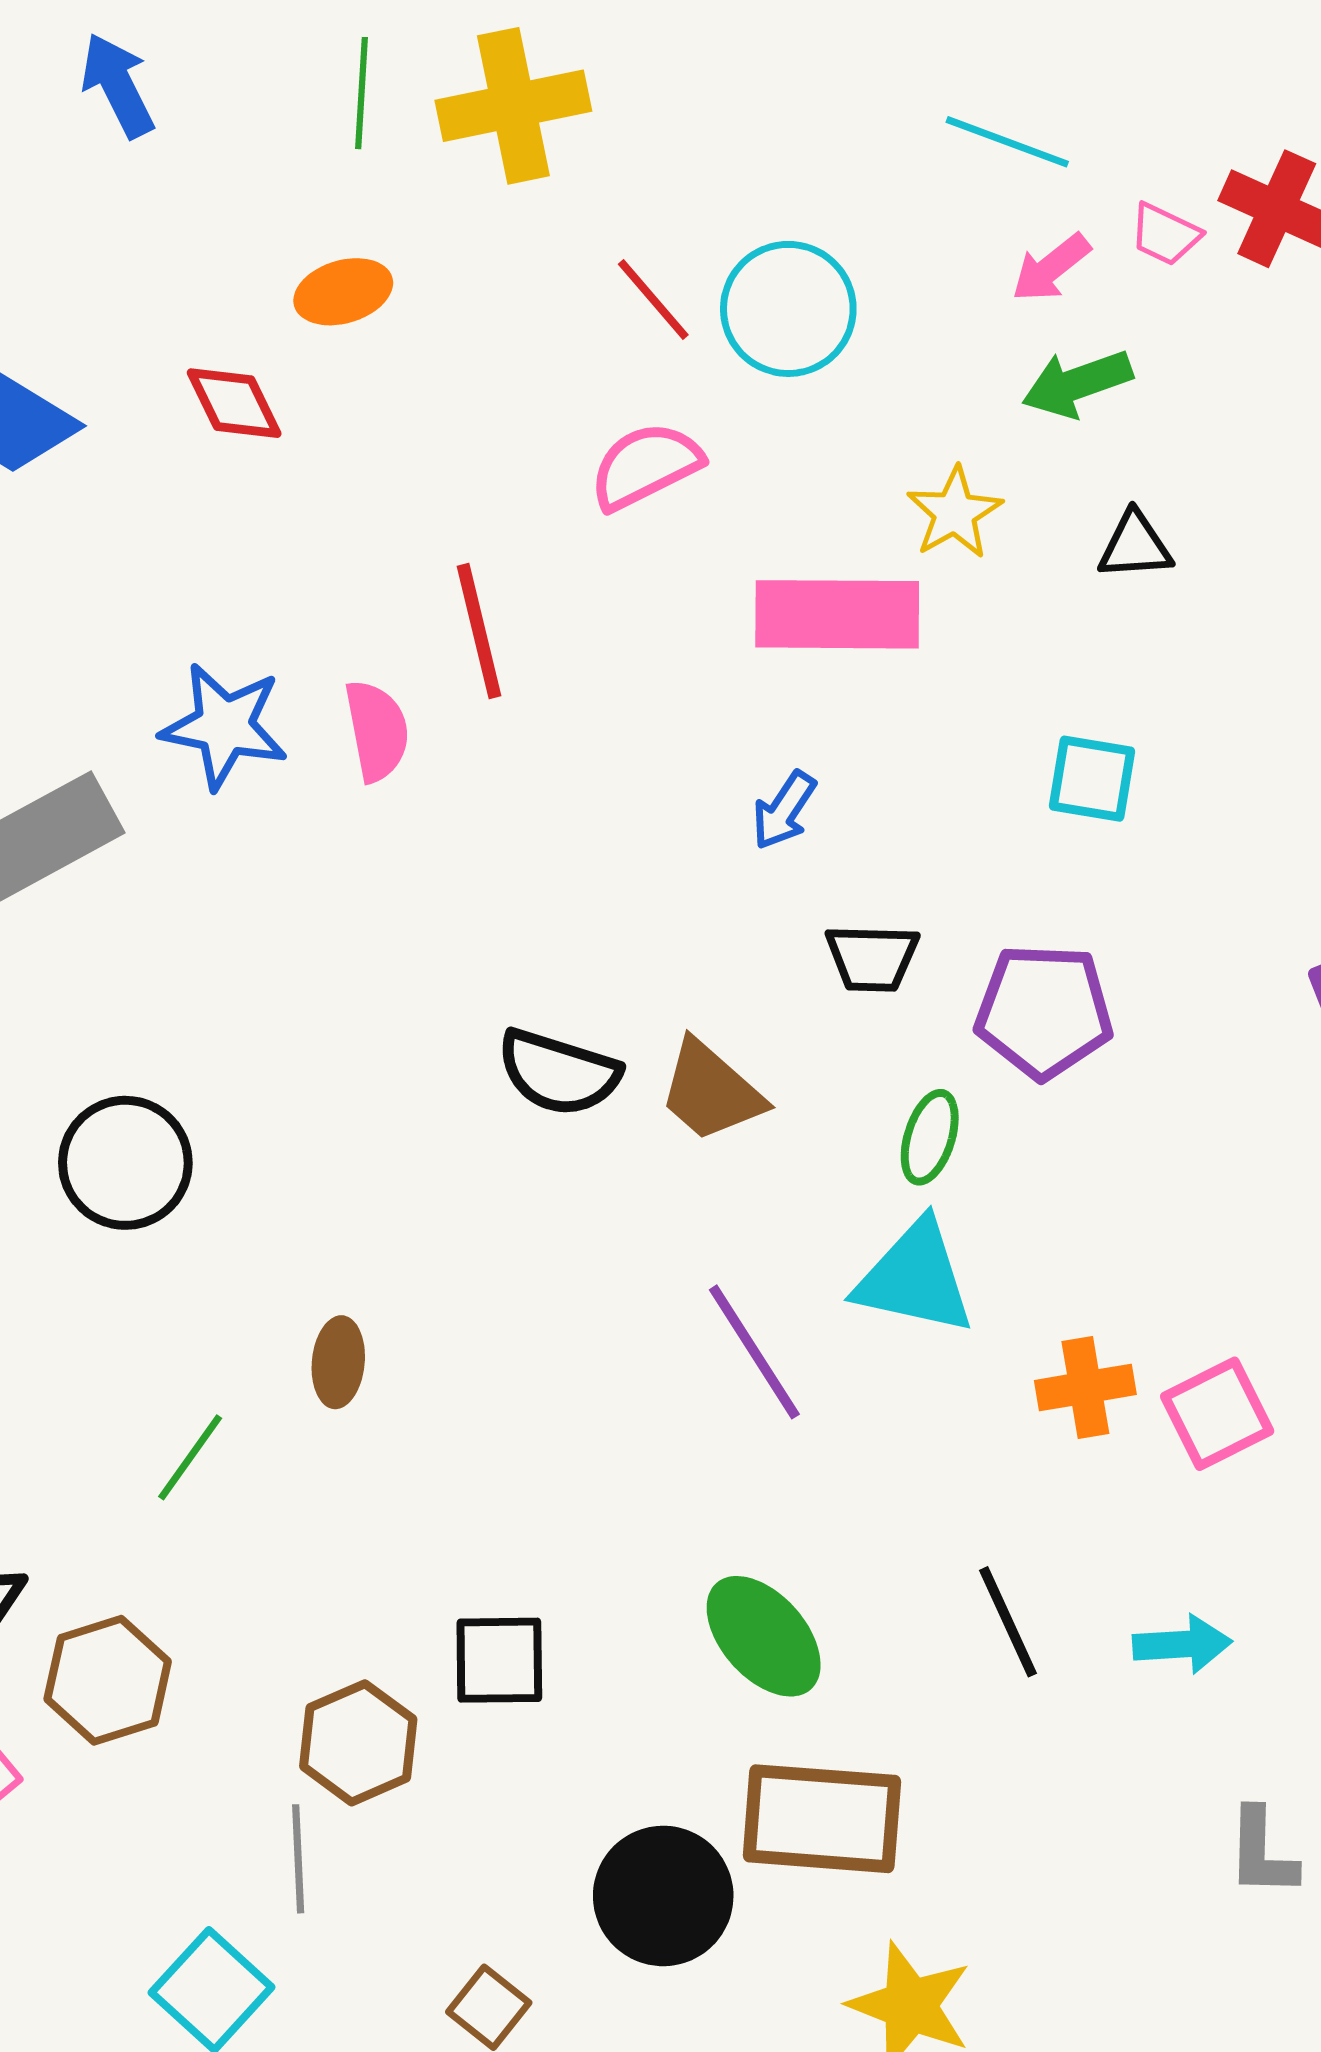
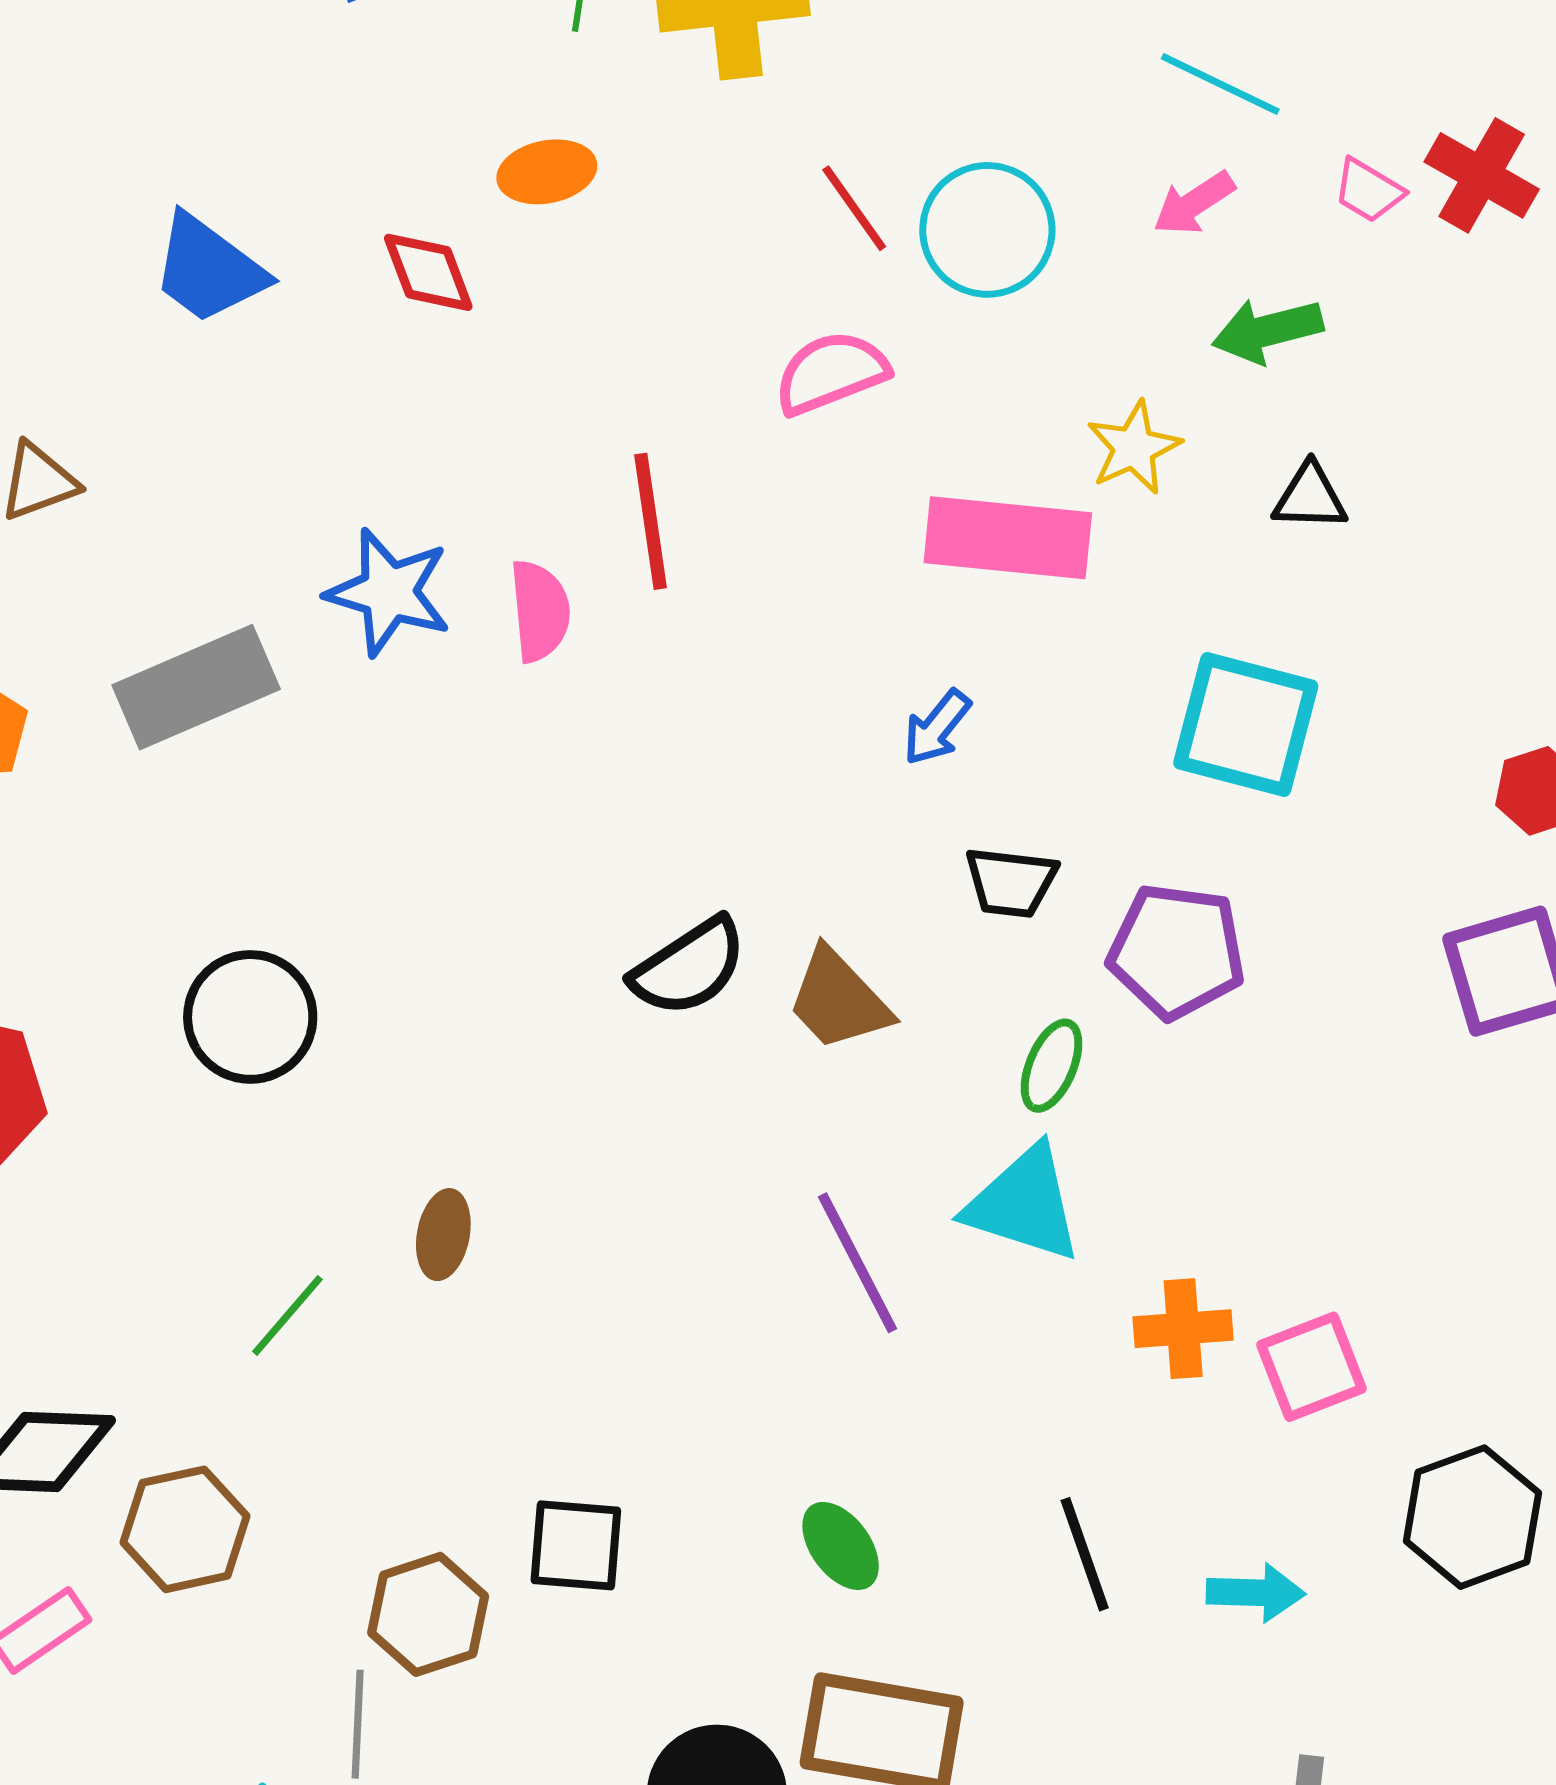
pink arrow: (1051, 268) -> (1194, 203), moved
cyan square: (1092, 779) -> (1246, 724), size x1.6
black semicircle: (559, 1072) -> (689, 967), turned -56
green ellipse: (764, 1636) -> (841, 1546), size x0.7

